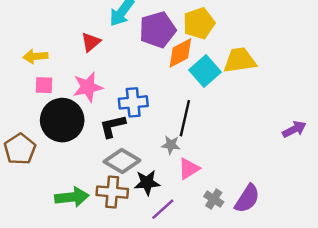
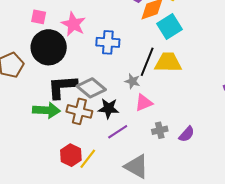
yellow trapezoid: (240, 60) -> (168, 62), moved
pink star: (88, 87) -> (73, 24), turned 30
black L-shape: (113, 126) -> (62, 87), moved, size x1.4
gray cross: (214, 199) -> (160, 130), turned 35
purple semicircle: (247, 199) -> (187, 134), size x0.7

